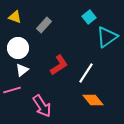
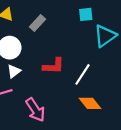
cyan square: (89, 17) -> (86, 14), turned 32
red L-shape: (59, 65) -> (54, 66), turned 35

